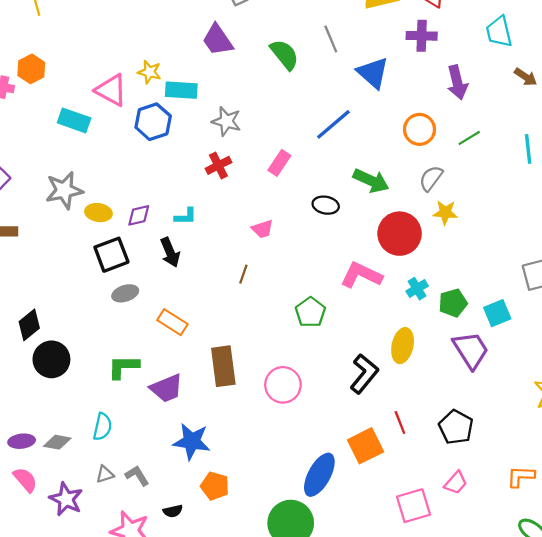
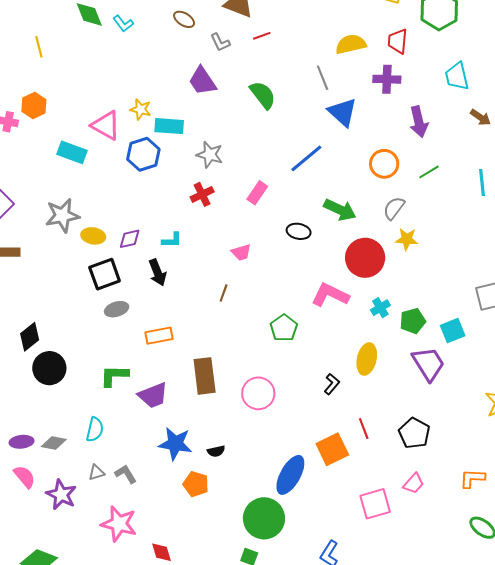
gray line: (331, 39) -> (323, 78), moved
orange rectangle: (172, 322) -> (159, 336), turned -44
black L-shape: (364, 374) -> (332, 384), size x0.6
black semicircle: (173, 511) -> (216, 451), moved

